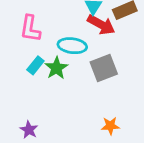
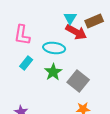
green star: (56, 68) -> (53, 72), moved
gray square: (104, 68) -> (78, 81), moved, turned -30

